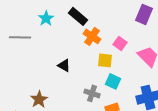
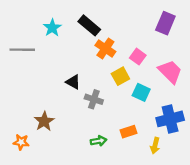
yellow square: (105, 60) -> (120, 76), turned -35
cyan square: (113, 81) -> (141, 92), moved
gray cross: (92, 93) -> (94, 99), moved

